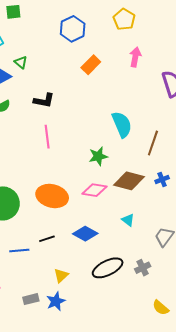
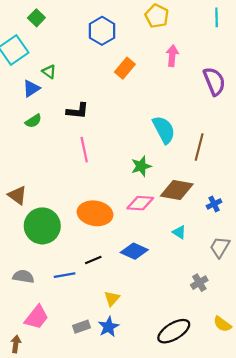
green square: (13, 12) -> (36, 18), turned -35
blue cross: (162, 180) -> (214, 204), moved
black ellipse: (108, 268) -> (174, 331), moved

